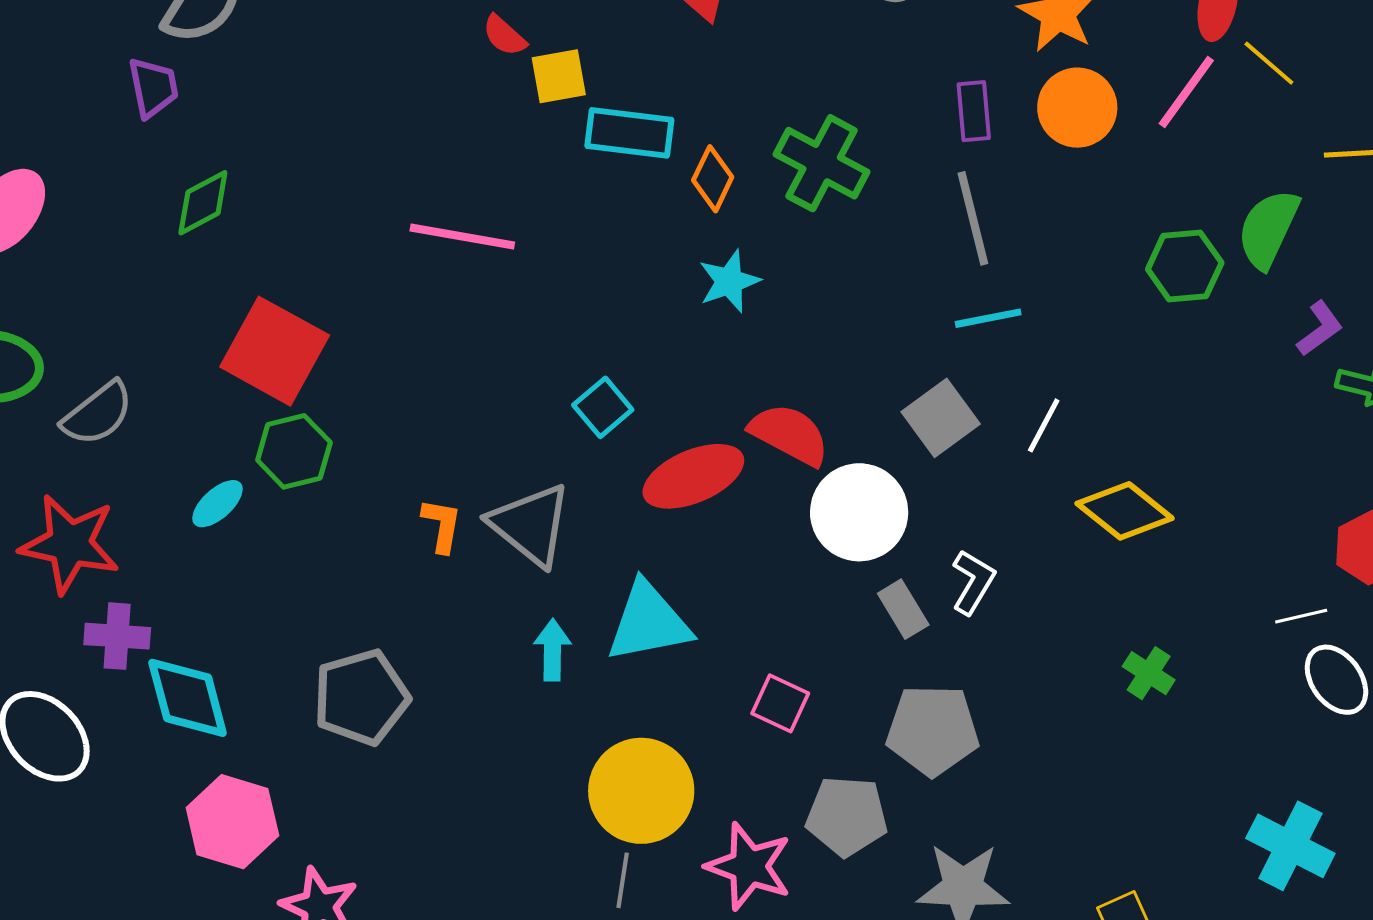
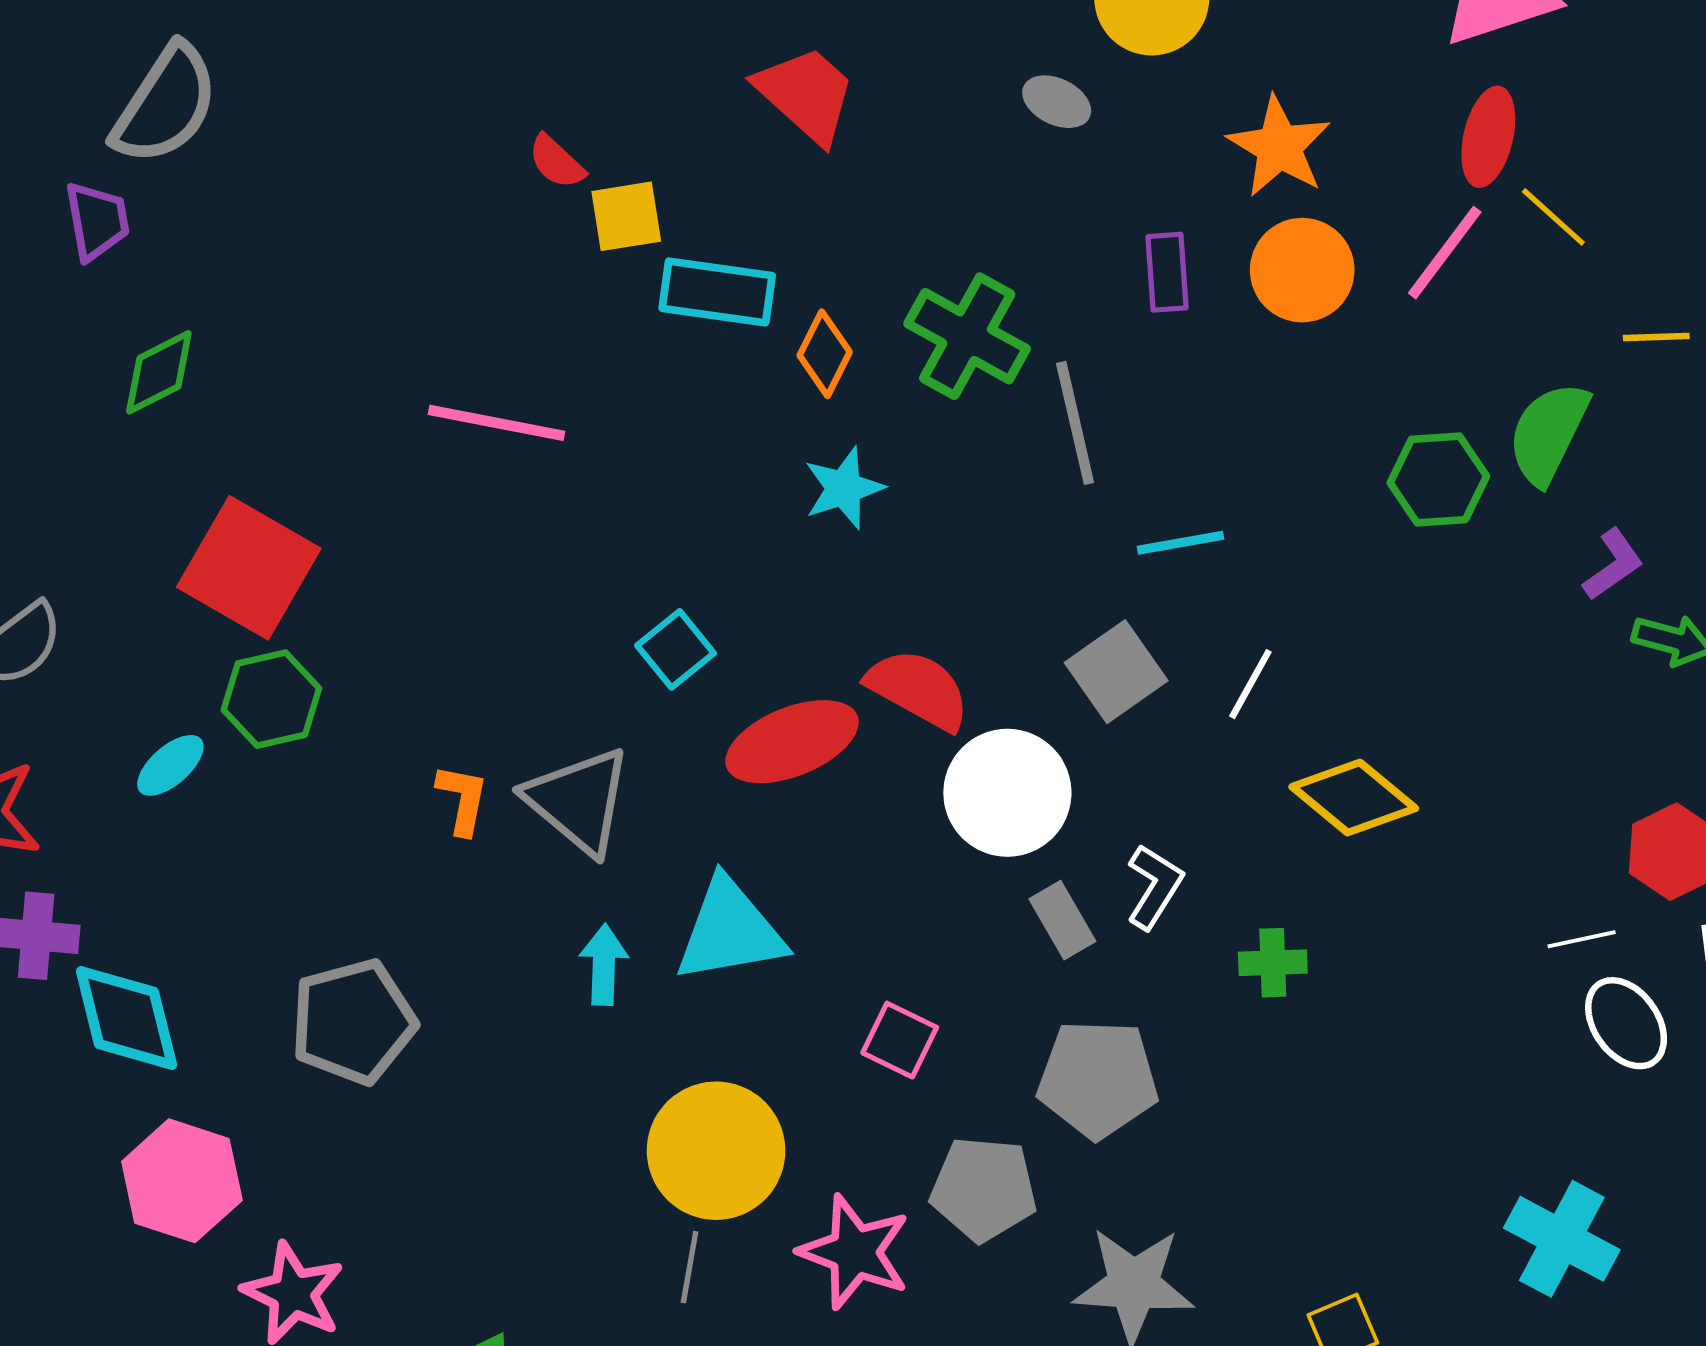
gray line: (973, 218) -> (1075, 423), moved
green cross: (1149, 673) -> (1273, 963), moved, turned -36

